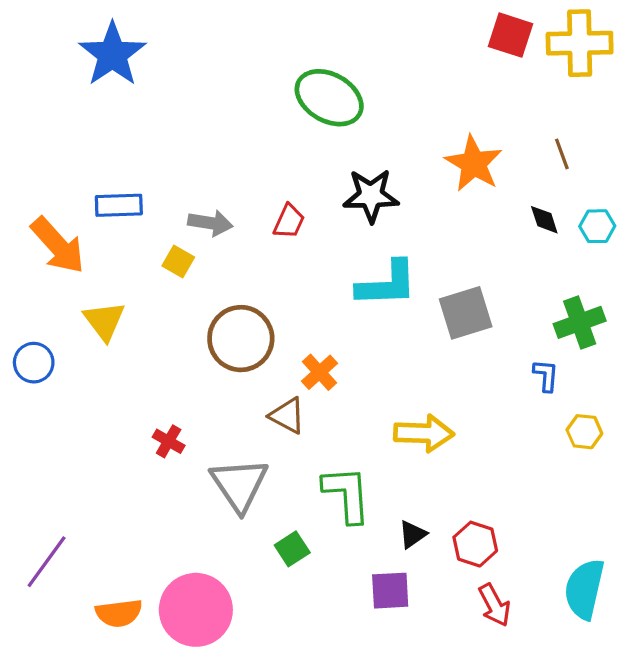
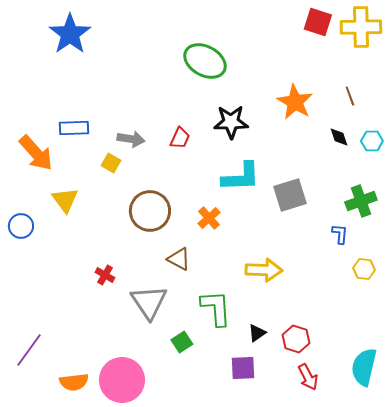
orange cross: (319, 372) -> (209, 218), moved

